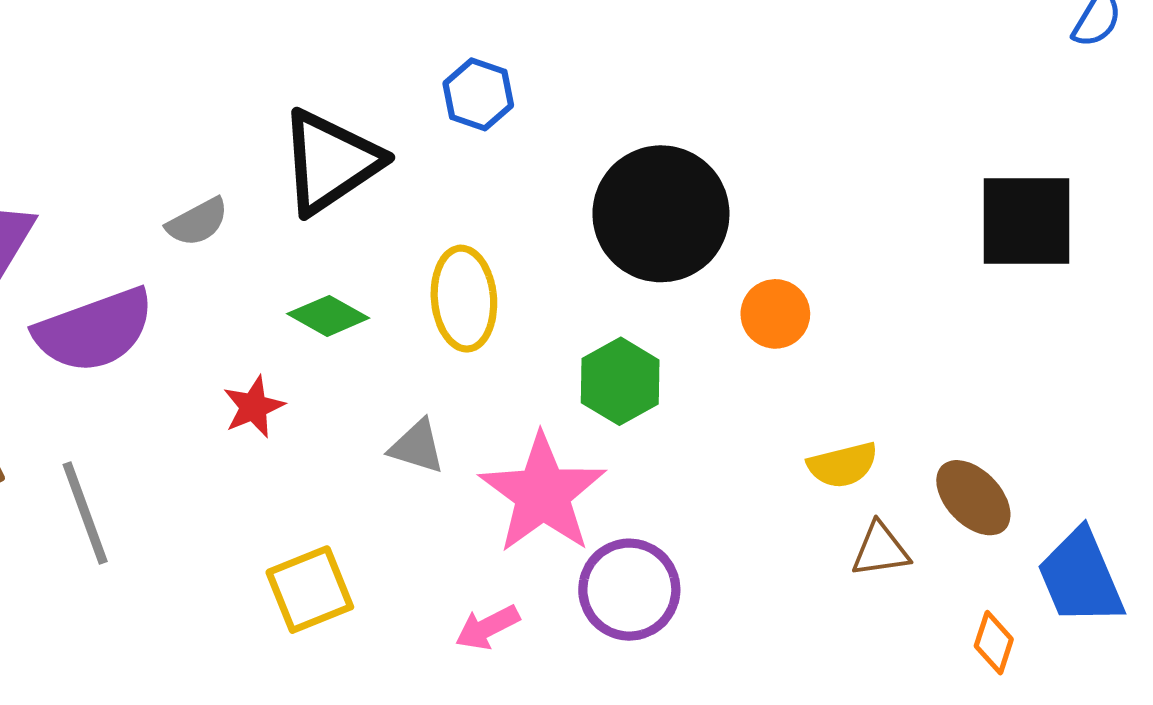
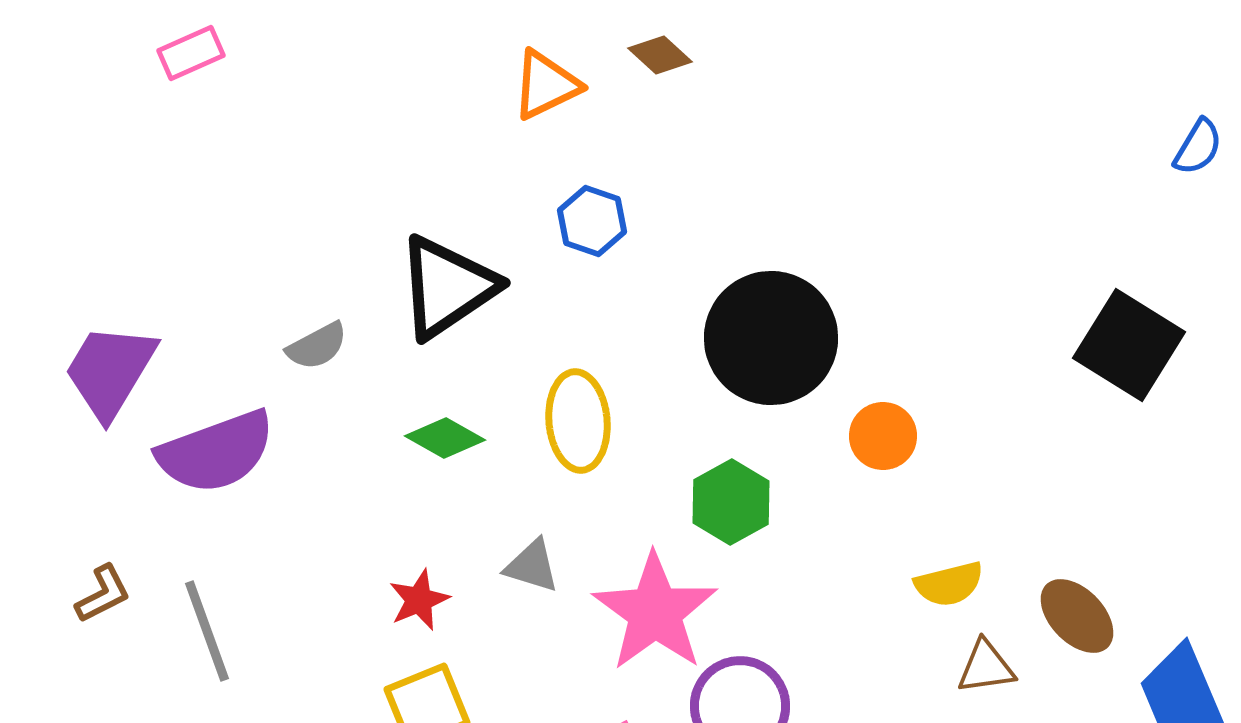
black square: (1027, 221) -> (1129, 345), turned 32
red star: (254, 407) -> (419, 600), moved

